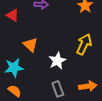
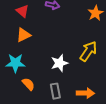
orange triangle: (30, 45) -> (23, 35), moved, turned 42
orange semicircle: (15, 91) -> (28, 84), moved

